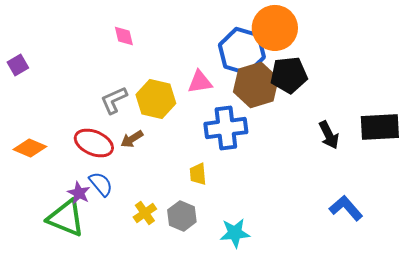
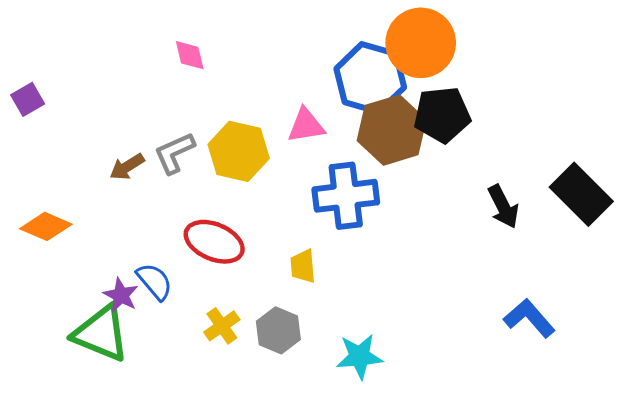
black rectangle: (380, 127) -> (581, 194), turned 48
brown arrow: (132, 139) -> (127, 167), moved
red ellipse: (94, 143) -> (214, 242), moved

